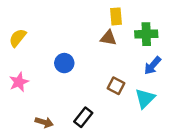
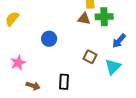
green cross: (146, 34) -> (104, 17), moved
pink star: (19, 82) -> (18, 63), moved
black rectangle: (83, 117) -> (64, 82), turned -35

